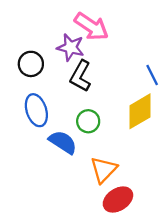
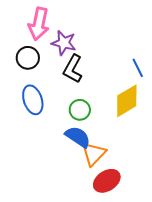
pink arrow: (91, 26) -> (39, 24), moved, turned 68
blue semicircle: (63, 142) -> (78, 137), moved

